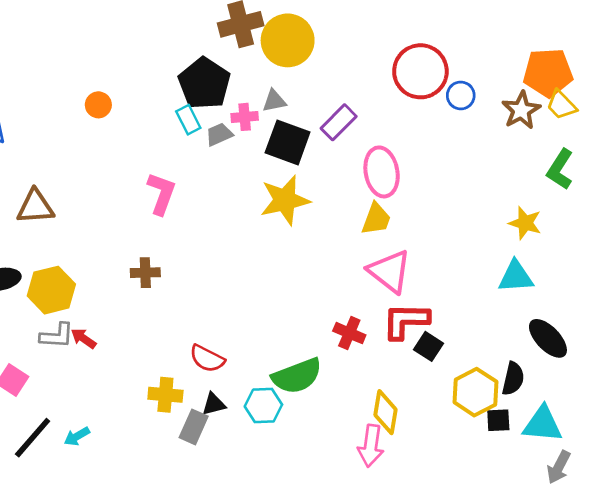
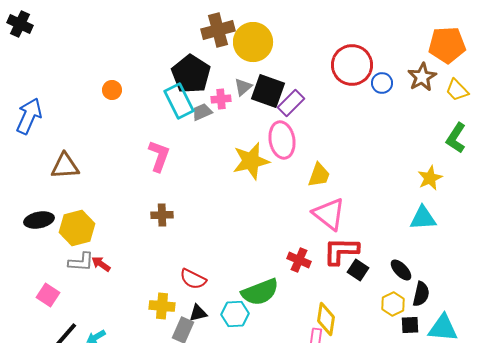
orange pentagon: (548, 73) -> (447, 45), moved
gray triangle: (274, 101) -> (243, 87), turned -30
brown star: (521, 110) -> (422, 77), moved
cyan rectangle: (188, 120) -> (179, 101), size x1.6
black square: (288, 142) -> (268, 91), moved
pink ellipse: (382, 172) -> (282, 140), moved
yellow star: (525, 223) -> (430, 178), turned 30
brown cross: (145, 273) -> (162, 215), moved
black ellipse: (548, 338) -> (401, 270), moved, size x0.7
yellow hexagon: (475, 392) -> (393, 304), size x0.7

